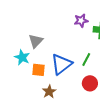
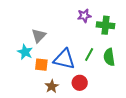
blue triangle: (61, 64) -> (64, 59), turned 50
red circle: (90, 83) -> (80, 83), moved

